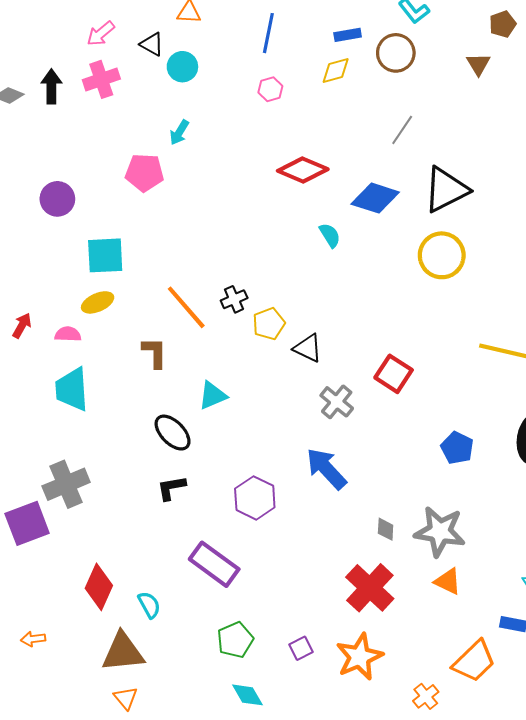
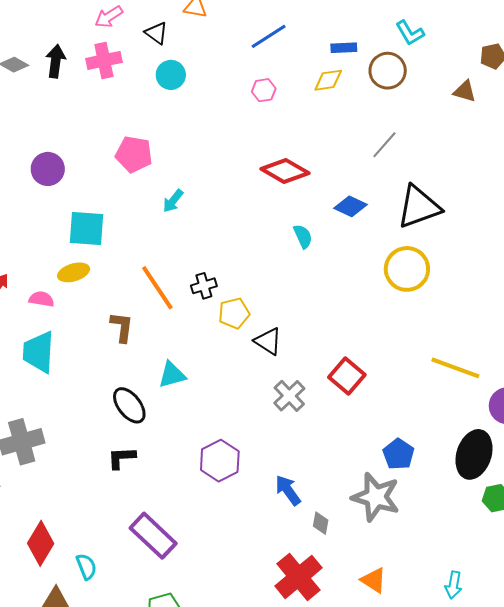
blue line: (268, 33) -> (269, 36), turned 39
brown triangle: (478, 64) -> (465, 91), turned -50
cyan circle: (182, 67) -> (171, 75), moved
cyan arrow: (179, 132) -> (173, 201), moved
blue diamond: (375, 198) -> (350, 206), size x0.7
blue arrow: (326, 469) -> (288, 490), moved, size x0.7
purple hexagon: (255, 498) -> (220, 461), moved
gray star: (440, 532) -> (376, 497), moved

